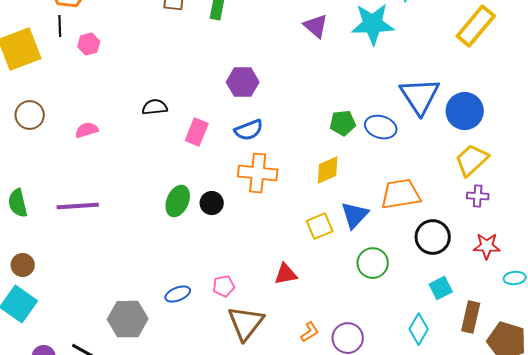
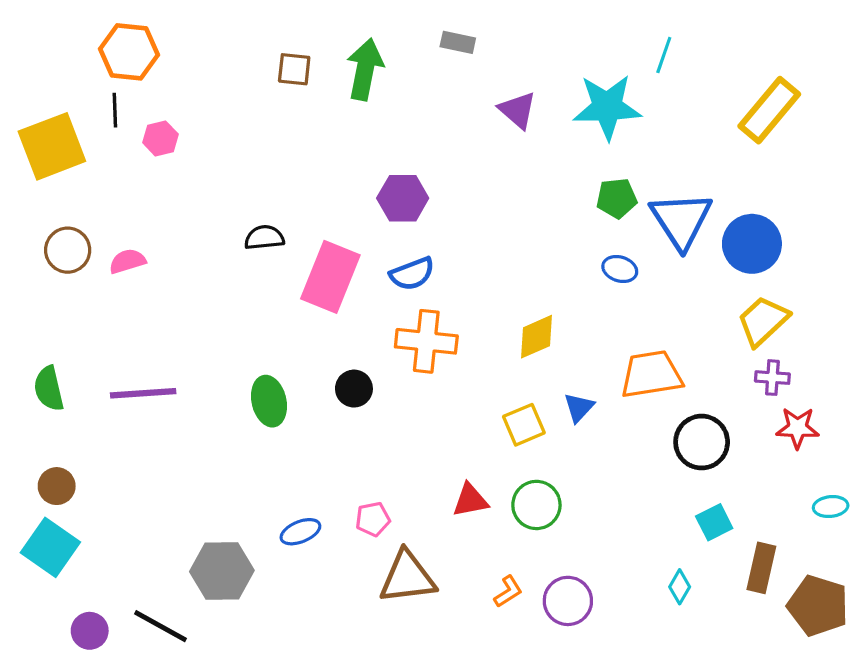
green pentagon: (343, 123) -> (617, 198), moved
blue ellipse: (381, 127) -> (620, 269), size x0.7
pink semicircle: (87, 130) -> (127, 261), moved
pink rectangle: (197, 132) -> (330, 277), size x1.6
green ellipse: (178, 201) -> (269, 401), moved, turned -36
blue triangle: (355, 215) -> (579, 407), size x0.7
red star: (487, 246) -> (798, 428), moved
green circle: (373, 263) -> (536, 505), moved
brown triangle: (246, 323) -> (407, 577), turned 45
cyan diamond: (419, 329) -> (680, 587), size x0.7

